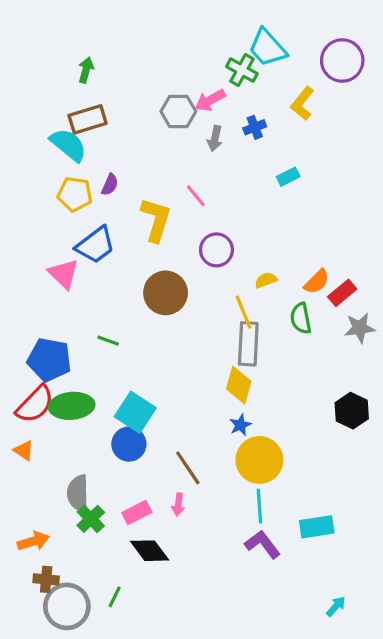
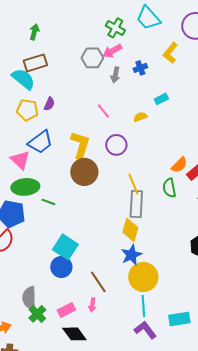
green cross: (242, 70) -> (115, 28), moved
yellow L-shape: (156, 220) -> (80, 145), moved
yellow semicircle: (266, 280) -> (140, 117), moved
green ellipse: (72, 406) -> (25, 187), moved
blue star: (240, 425) -> (131, 255), size x1.5

